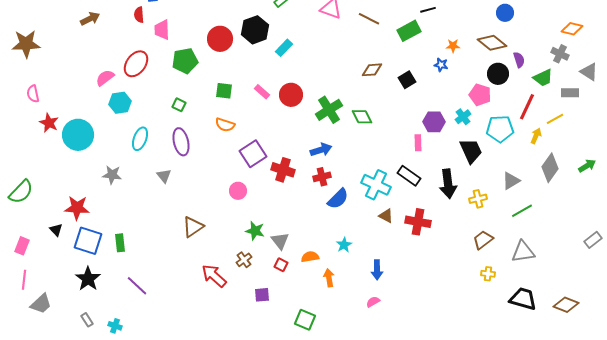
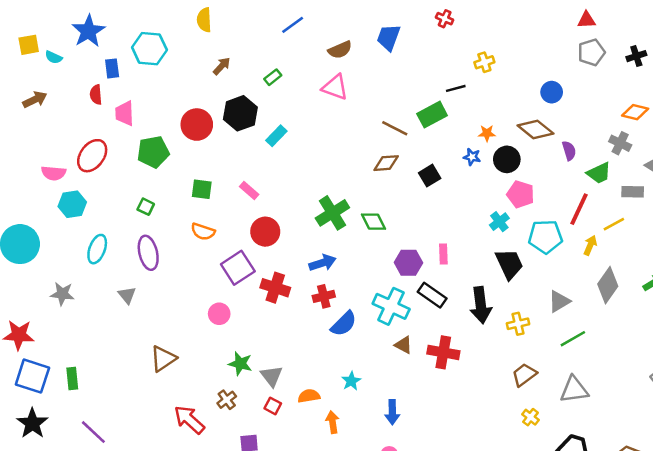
brown line: (369, 19) -> (395, 128), moved
black circle: (498, 74) -> (507, 159), moved
pink semicircle: (105, 78) -> (54, 173), turned -138
red circle: (291, 95) -> (265, 232), moved
purple hexagon: (434, 122) -> (408, 263), moved
yellow cross: (488, 274) -> (530, 417), turned 32

